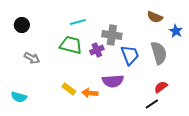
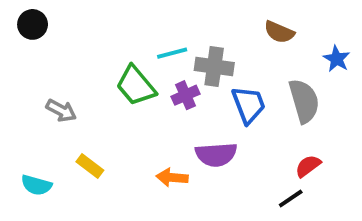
brown semicircle: (155, 17) -> (279, 32), moved
cyan line: (78, 22) -> (172, 53), moved
black circle: (22, 25) -> (33, 24), moved
green trapezoid: (71, 45) -> (136, 86), turned -145
yellow rectangle: (69, 89) -> (90, 166), moved

